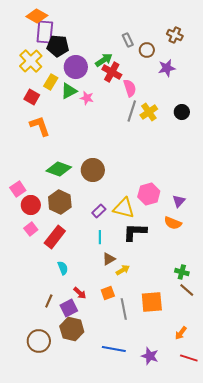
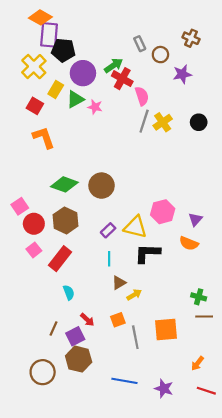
brown line: (187, 290) -> (204, 317), turned -42

